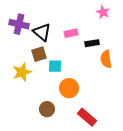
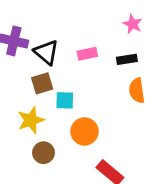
black rectangle: (92, 43) -> (127, 59), moved
yellow star: (22, 72) -> (31, 120), moved
brown circle: (47, 109) -> (44, 153), moved

